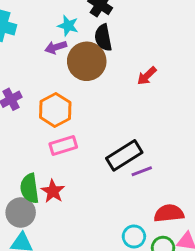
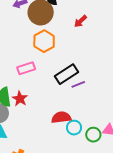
orange hexagon: (55, 110) -> (44, 41), moved
red semicircle: (169, 213) -> (61, 117), moved

